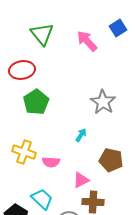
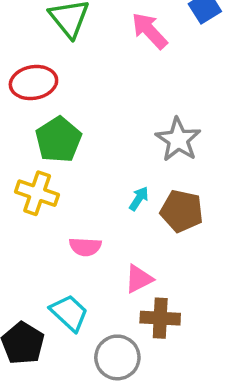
yellow cross: (24, 152) -> (37, 193), moved
brown pentagon: (111, 160) -> (182, 211), moved

